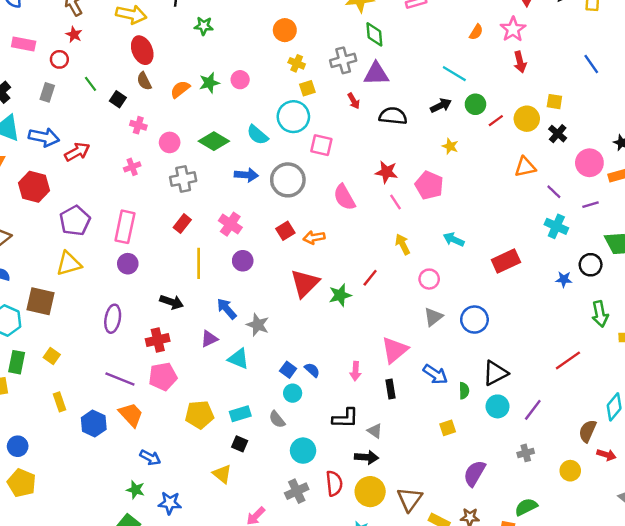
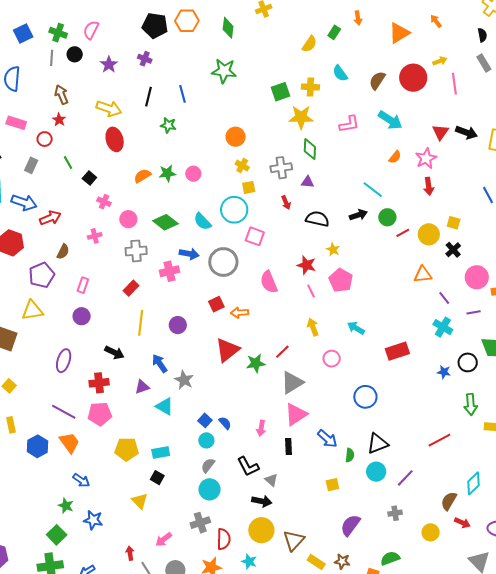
purple triangle: (376, 74) -> (308, 182), size x0.6
brown semicircle: (144, 81) -> (63, 252), moved, turned -133
yellow star: (450, 146) -> (333, 250), moved
pink cross: (230, 224) -> (170, 271), moved, turned 36
pink rectangle: (125, 227) -> (83, 285), size x0.6
gray triangle: (433, 317) -> (292, 382), moved, size x1.4
black L-shape: (345, 418) -> (248, 466), turned 55
gray semicircle: (277, 419) -> (208, 465), moved, turned 70
red semicircle: (334, 483) -> (224, 539), moved

